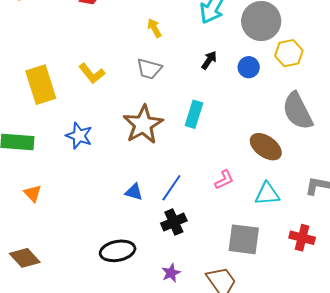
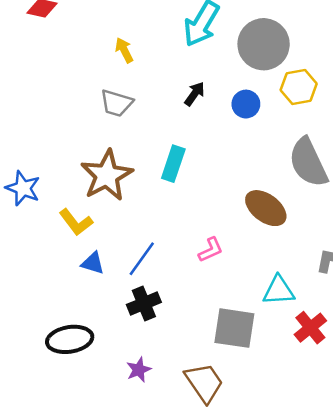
yellow L-shape: (92, 73) -> (76, 222), moved
cyan triangle: (267, 194) -> (279, 291), moved
red cross: (302, 238) -> (310, 328), turned 35

